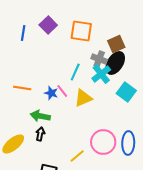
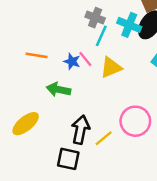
gray cross: (99, 59) -> (95, 18), moved
cyan cross: (101, 74) -> (129, 25), moved, turned -30
black arrow: (40, 134) -> (80, 130), moved, size x1.6

